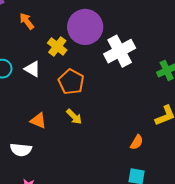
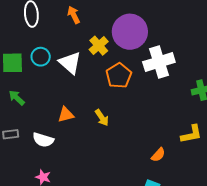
white triangle: (32, 69) -> (70, 63), size x1.4
orange pentagon: (71, 82) -> (119, 76), moved
orange triangle: (38, 121) -> (66, 115), turned -48

